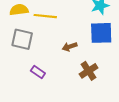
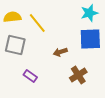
yellow line: (45, 16) -> (37, 23), turned 45

